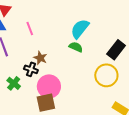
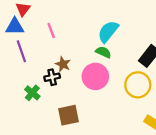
black cross: (31, 69) -> (52, 77), turned -32
pink circle: (49, 86) -> (95, 76), moved

